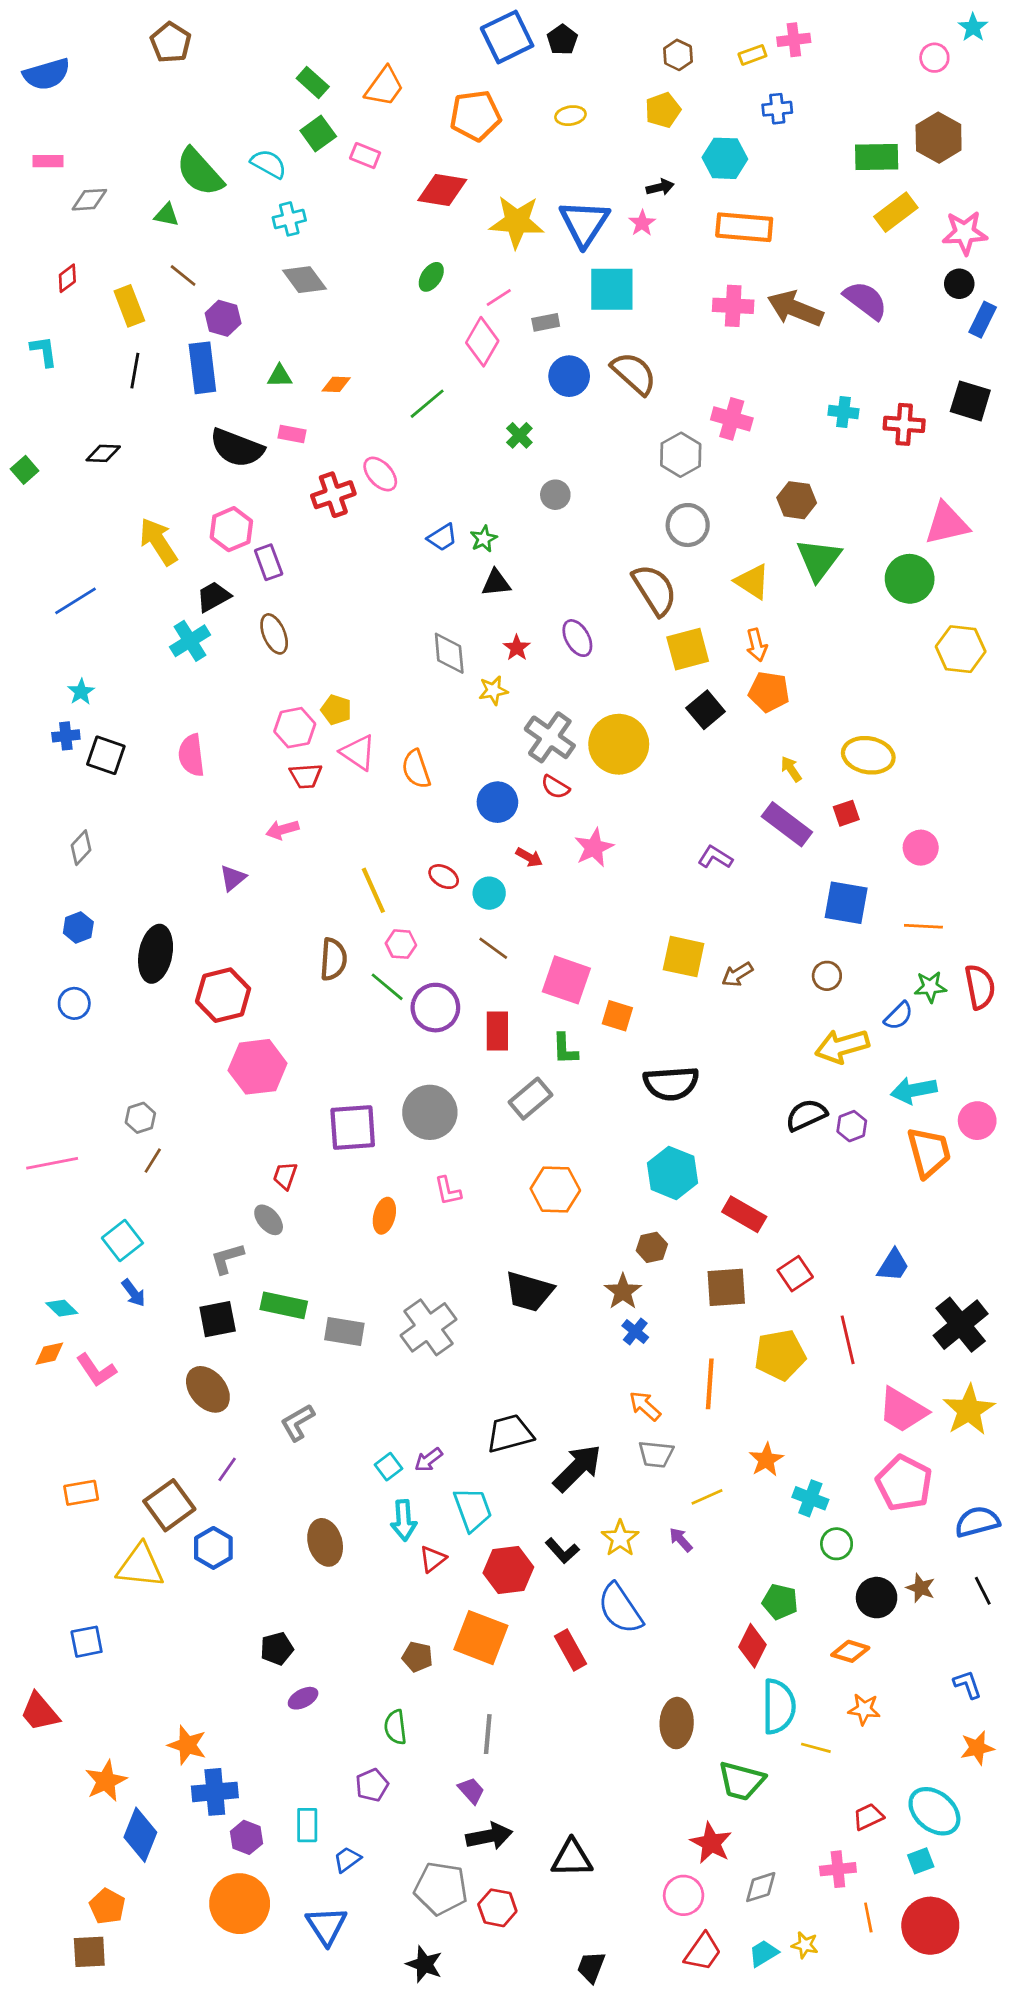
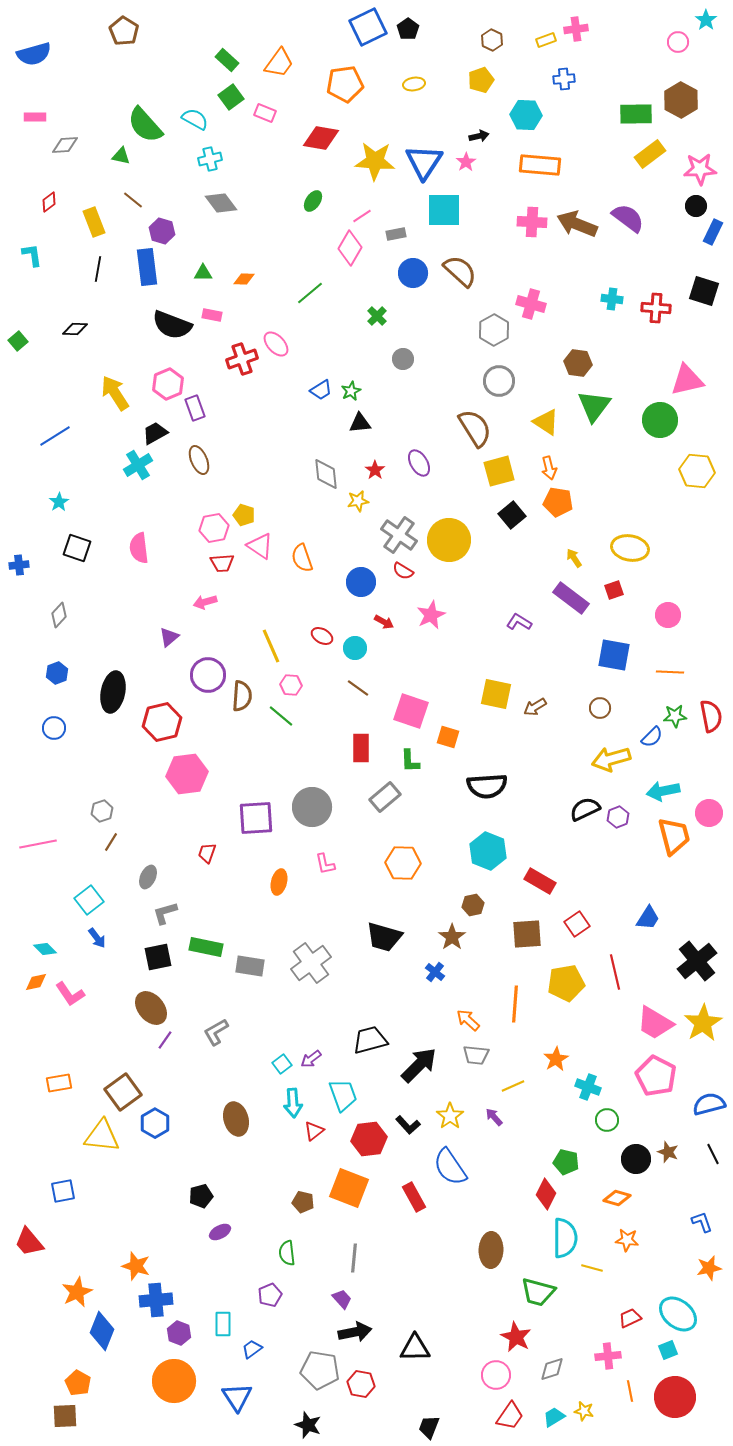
blue cross: (66, 736) -> (19, 565), moved
purple circle: (435, 1008) -> (208, 675), moved
gray ellipse: (269, 1220) -> (148, 877), moved, turned 65
blue cross: (635, 1331) -> (435, 972), moved
purple line: (227, 1469) -> (165, 1040), moved

